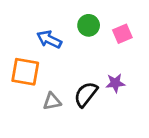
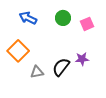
blue arrow: (49, 39) -> (28, 18), moved
orange square: (25, 72) -> (18, 51), turned 35

